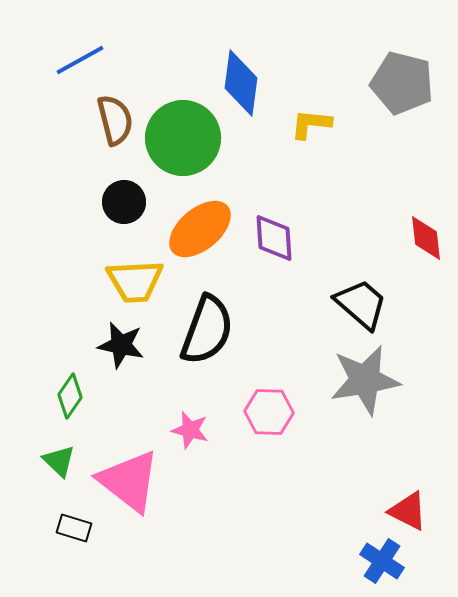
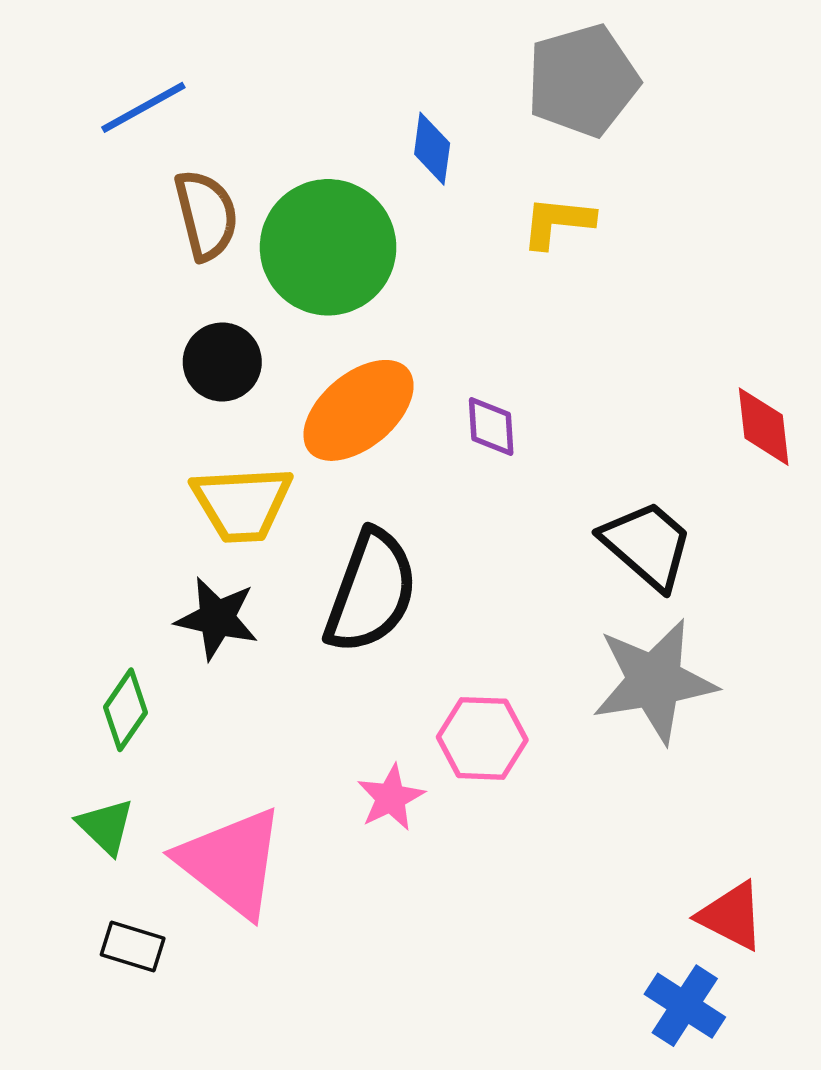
blue diamond: (241, 83) -> (432, 149), size x0.6
gray pentagon: (402, 83) -> (583, 81), moved, turned -30
purple diamond: (274, 238) -> (491, 427), size x0.7
pink star: (190, 430) -> (391, 798), moved, turned 30

